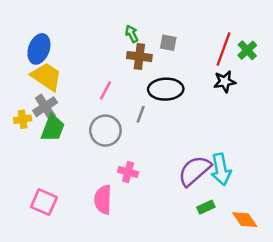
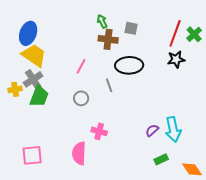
gray line: (141, 114) -> (109, 85), turned -40
gray circle: (105, 131) -> (81, 98), size x0.6
purple semicircle: (195, 171) -> (152, 130), size x0.5
pink square: (44, 202) -> (32, 155), turned -30

